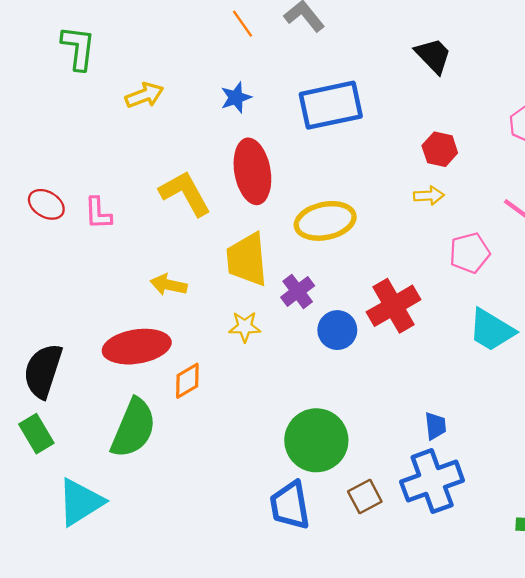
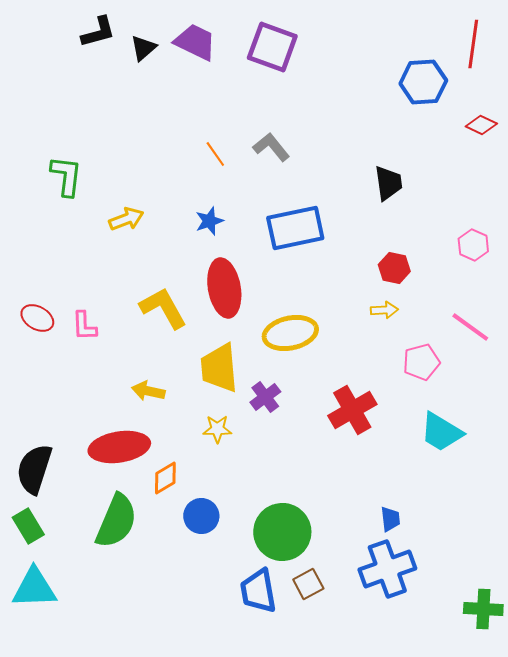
black trapezoid: (433, 56) -> (388, 183), turned 36
blue circle: (337, 330) -> (201, 516), moved
brown square: (365, 496) -> (308, 584), moved
cyan triangle: (80, 502) -> (34, 588), moved, turned 30

